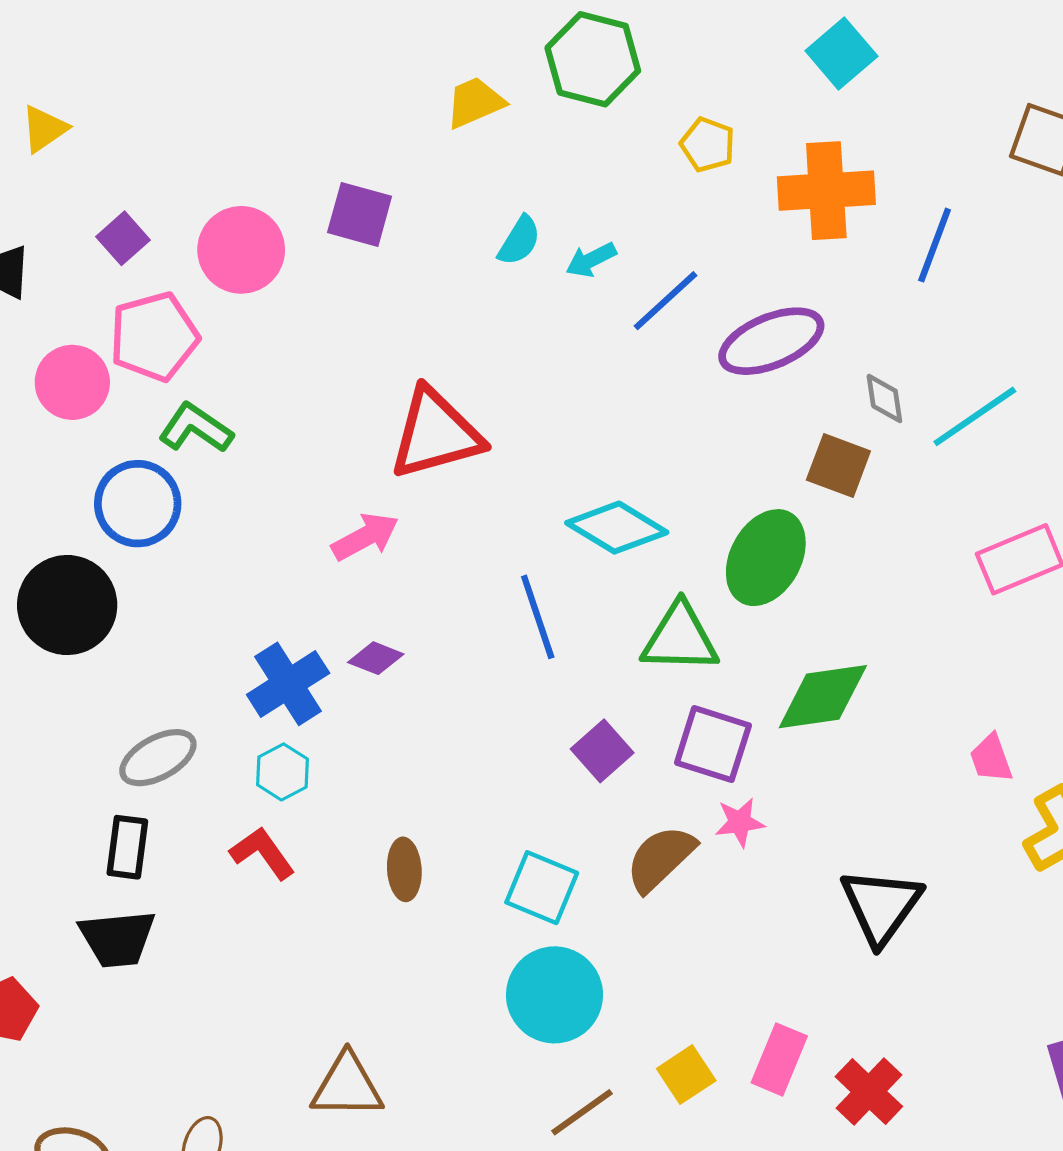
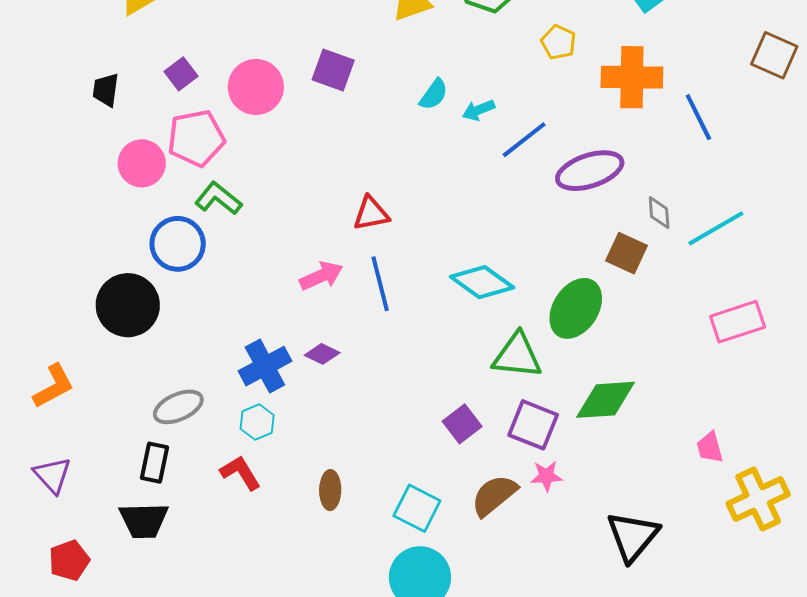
blue line: (935, 245) -> (698, 117), turned -51
red triangle: (436, 434) -> (371, 214), size x0.6
blue line: (538, 617) -> (380, 284), moved

